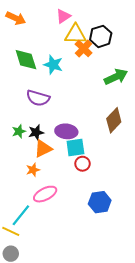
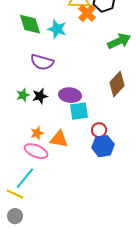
orange triangle: (43, 149) -> (59, 139), moved, turned 36
red circle: (83, 164) -> (99, 130), moved
pink ellipse: (45, 194) -> (36, 151), moved, turned 50
blue hexagon: (100, 202) -> (103, 146), moved

